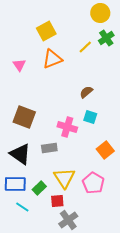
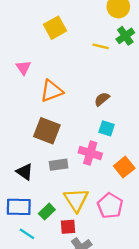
yellow line: (85, 47) -> (101, 46), turned 56
orange triangle: (52, 59) -> (52, 91), moved
brown square: (24, 117) -> (47, 131), moved
pink cross: (67, 127) -> (90, 153), moved
black triangle: (20, 154) -> (25, 172), size x0.7

